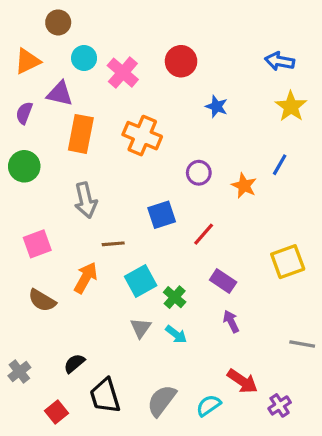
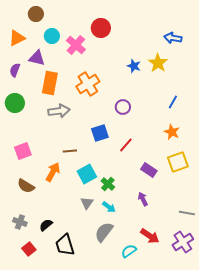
red circle: (181, 61) -> (101, 28), moved
yellow star: (291, 106) -> (158, 63), moved
orange cross: (142, 136) -> (88, 84), turned 35
orange star: (244, 186) -> (172, 132), moved
gray arrow: (86, 200) -> (59, 111), moved, turned -85
purple rectangle: (223, 281) -> (149, 170), moved
gray cross: (19, 372) -> (20, 222), moved, turned -32
gray semicircle: (162, 401) -> (104, 232), moved
purple cross: (280, 405) -> (183, 242), moved, size x1.5
red square: (57, 412) -> (29, 249), moved

